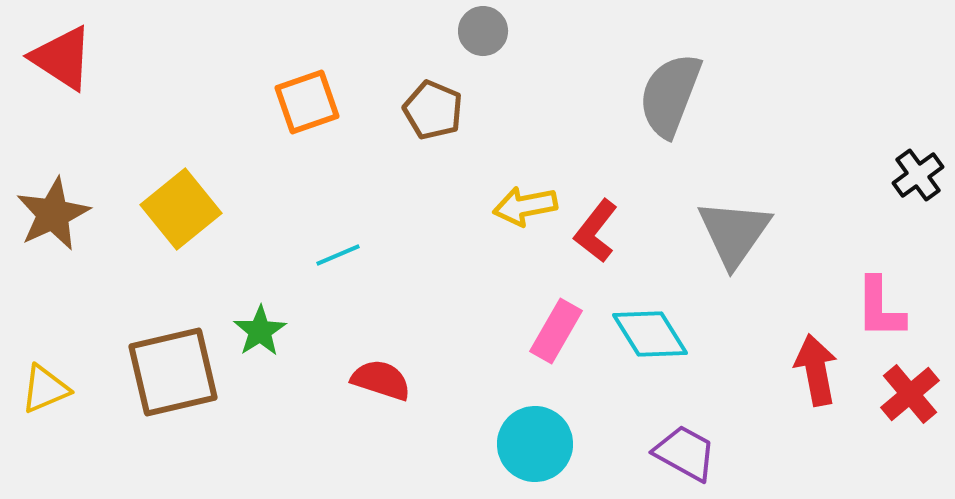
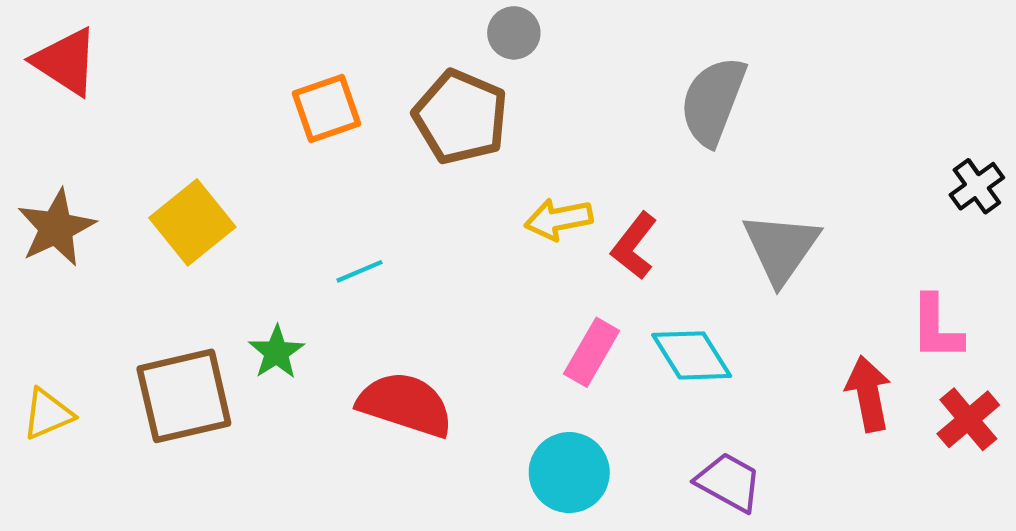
brown pentagon: (433, 110) -> (461, 117), size x1.5
red semicircle: (381, 380) -> (405, 404), size x1.5

